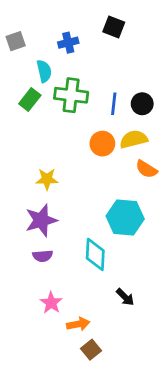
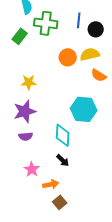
green rectangle: (30, 100) -> (20, 36), moved
blue line: (114, 104) -> (79, 20), moved
black arrow: (125, 297) -> (63, 160), moved

